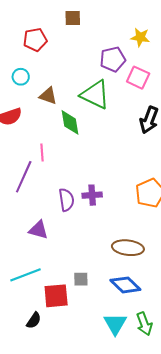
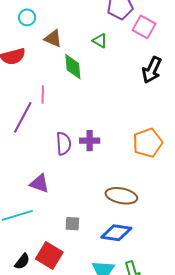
green triangle: (95, 95) -> (100, 41), size x0.5
purple triangle: (38, 230) -> (39, 183), moved
blue diamond: (125, 285) -> (116, 233), turned -40
red square: (56, 296) -> (49, 256), moved, turned 32

